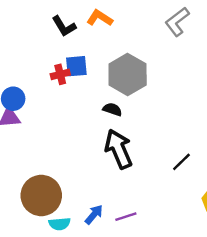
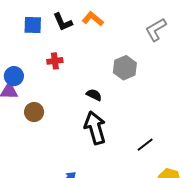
blue square: (76, 66) -> (33, 25), moved
gray hexagon: (128, 74) -> (125, 68), moved, size x0.7
brown circle: (41, 195) -> (34, 112), moved, size x0.6

